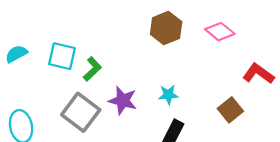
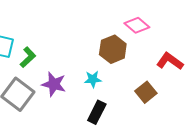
brown hexagon: (166, 28) -> (113, 49), moved

